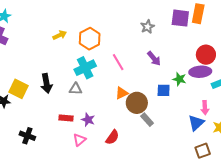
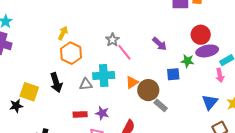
gray star: (147, 27) -> (112, 40), moved
yellow arrow: (60, 35) -> (63, 33), turned -32
orange hexagon: (90, 39) -> (71, 53), moved
red circle: (206, 55) -> (201, 35), moved
cyan cross: (85, 68) -> (104, 76), moved, turned 30
pink arrow: (205, 108) -> (220, 75), moved

